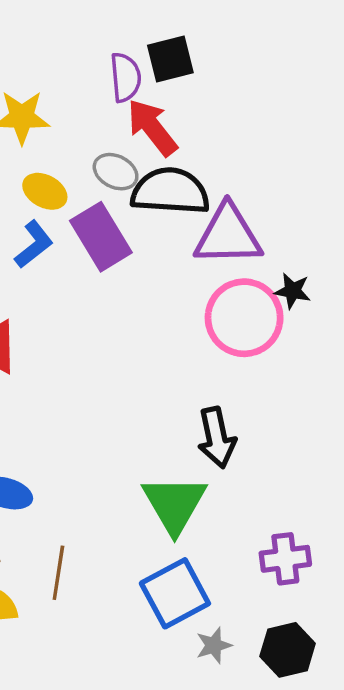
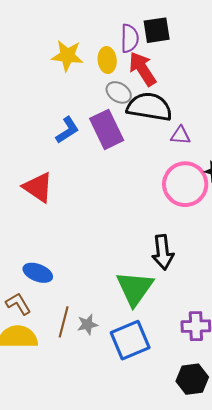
yellow ellipse: (45, 191) -> (107, 60), moved, turned 50
purple triangle: (228, 235) -> (180, 135), size x0.5
gray star: (214, 645) -> (87, 324), moved

